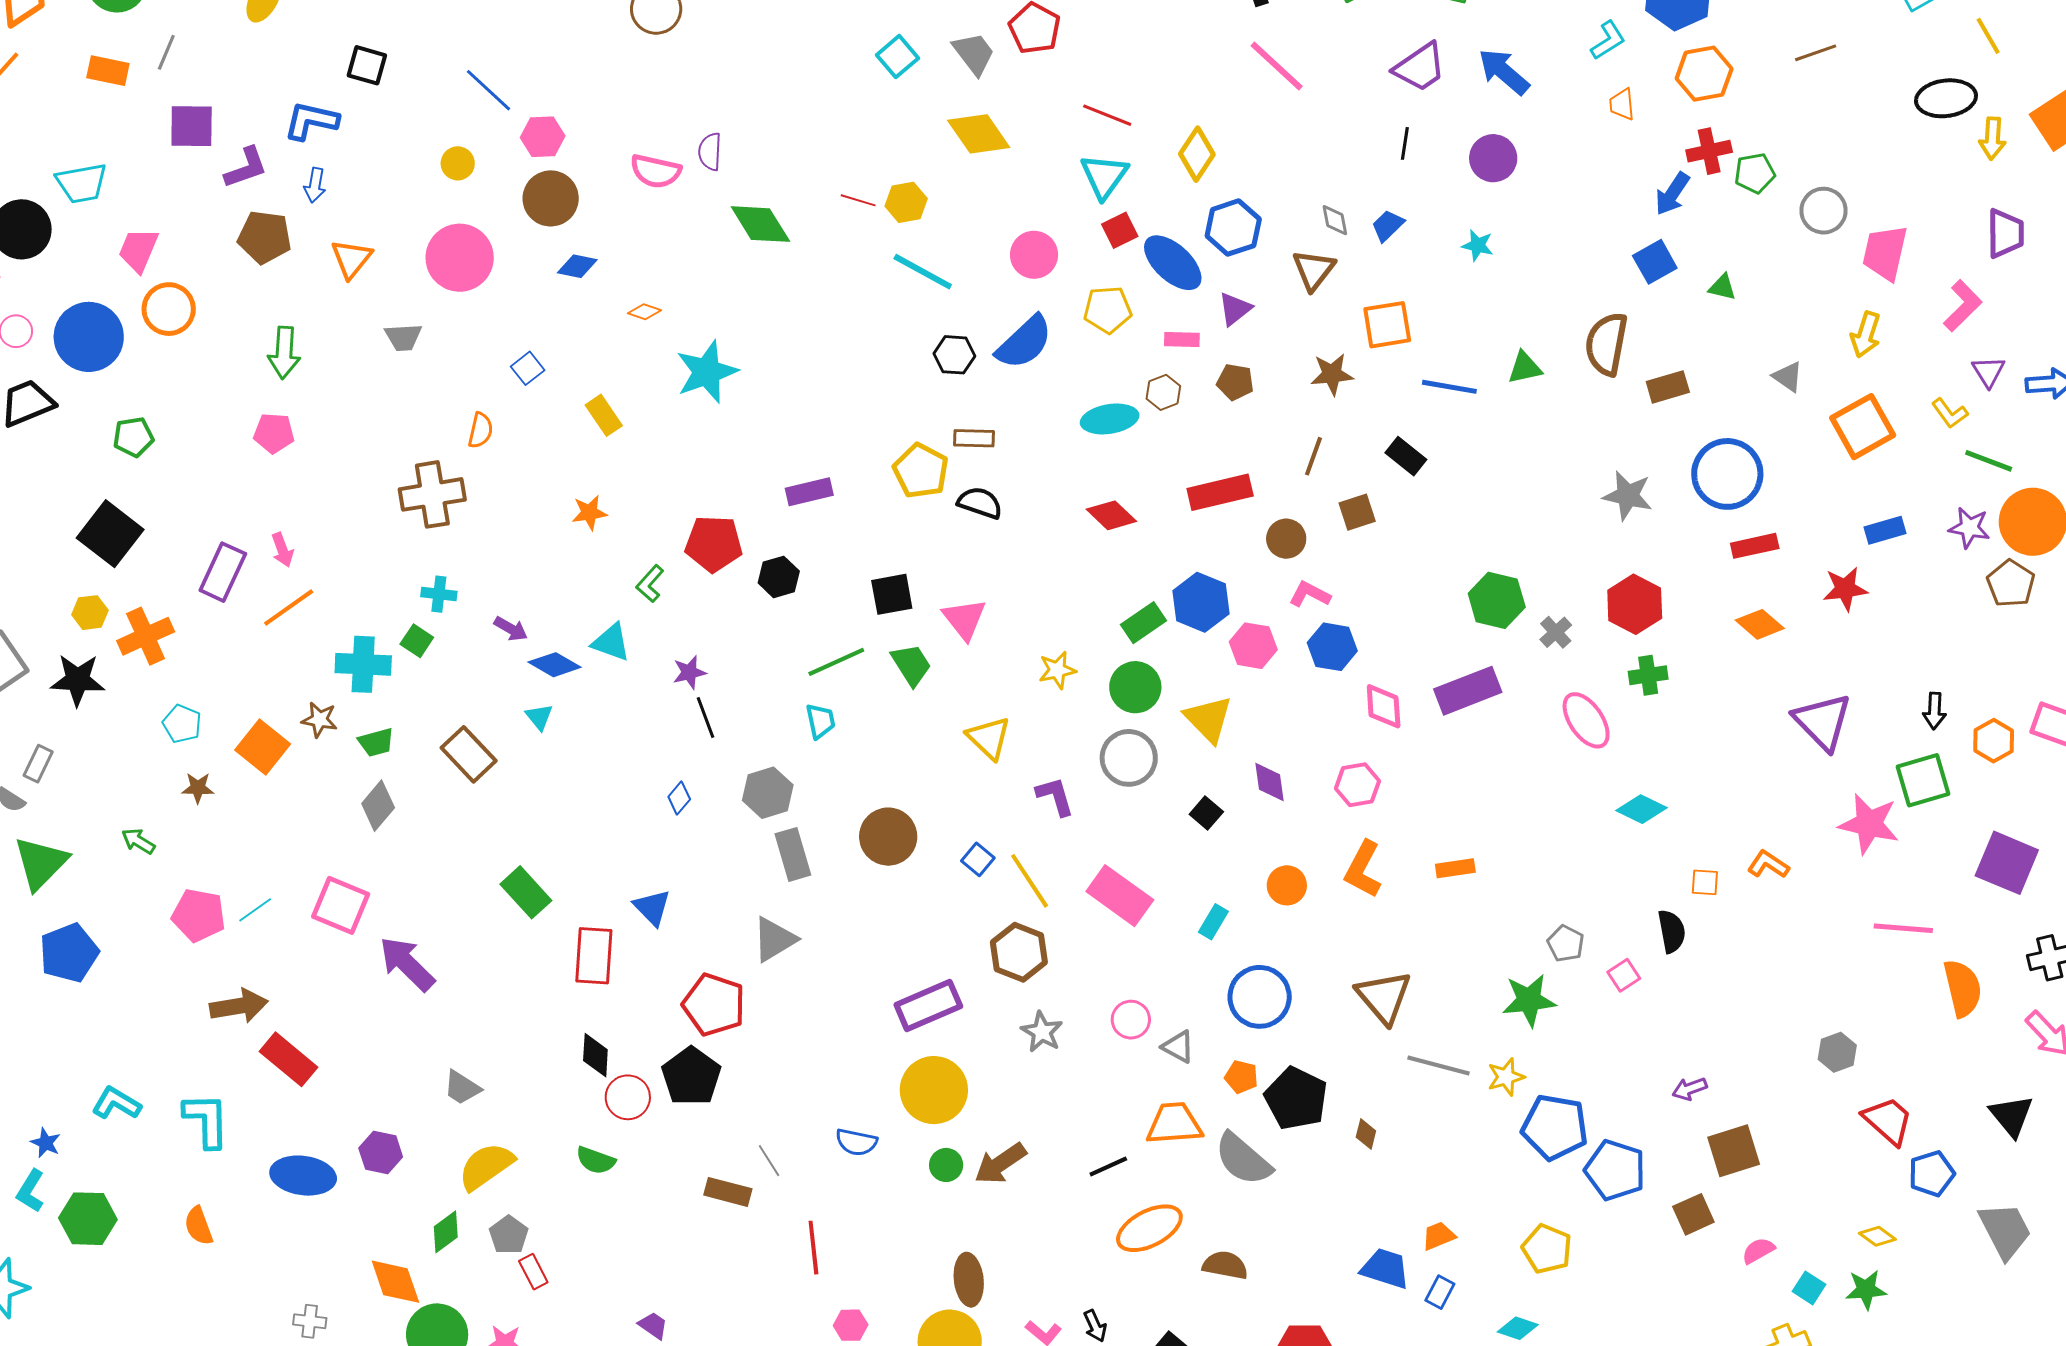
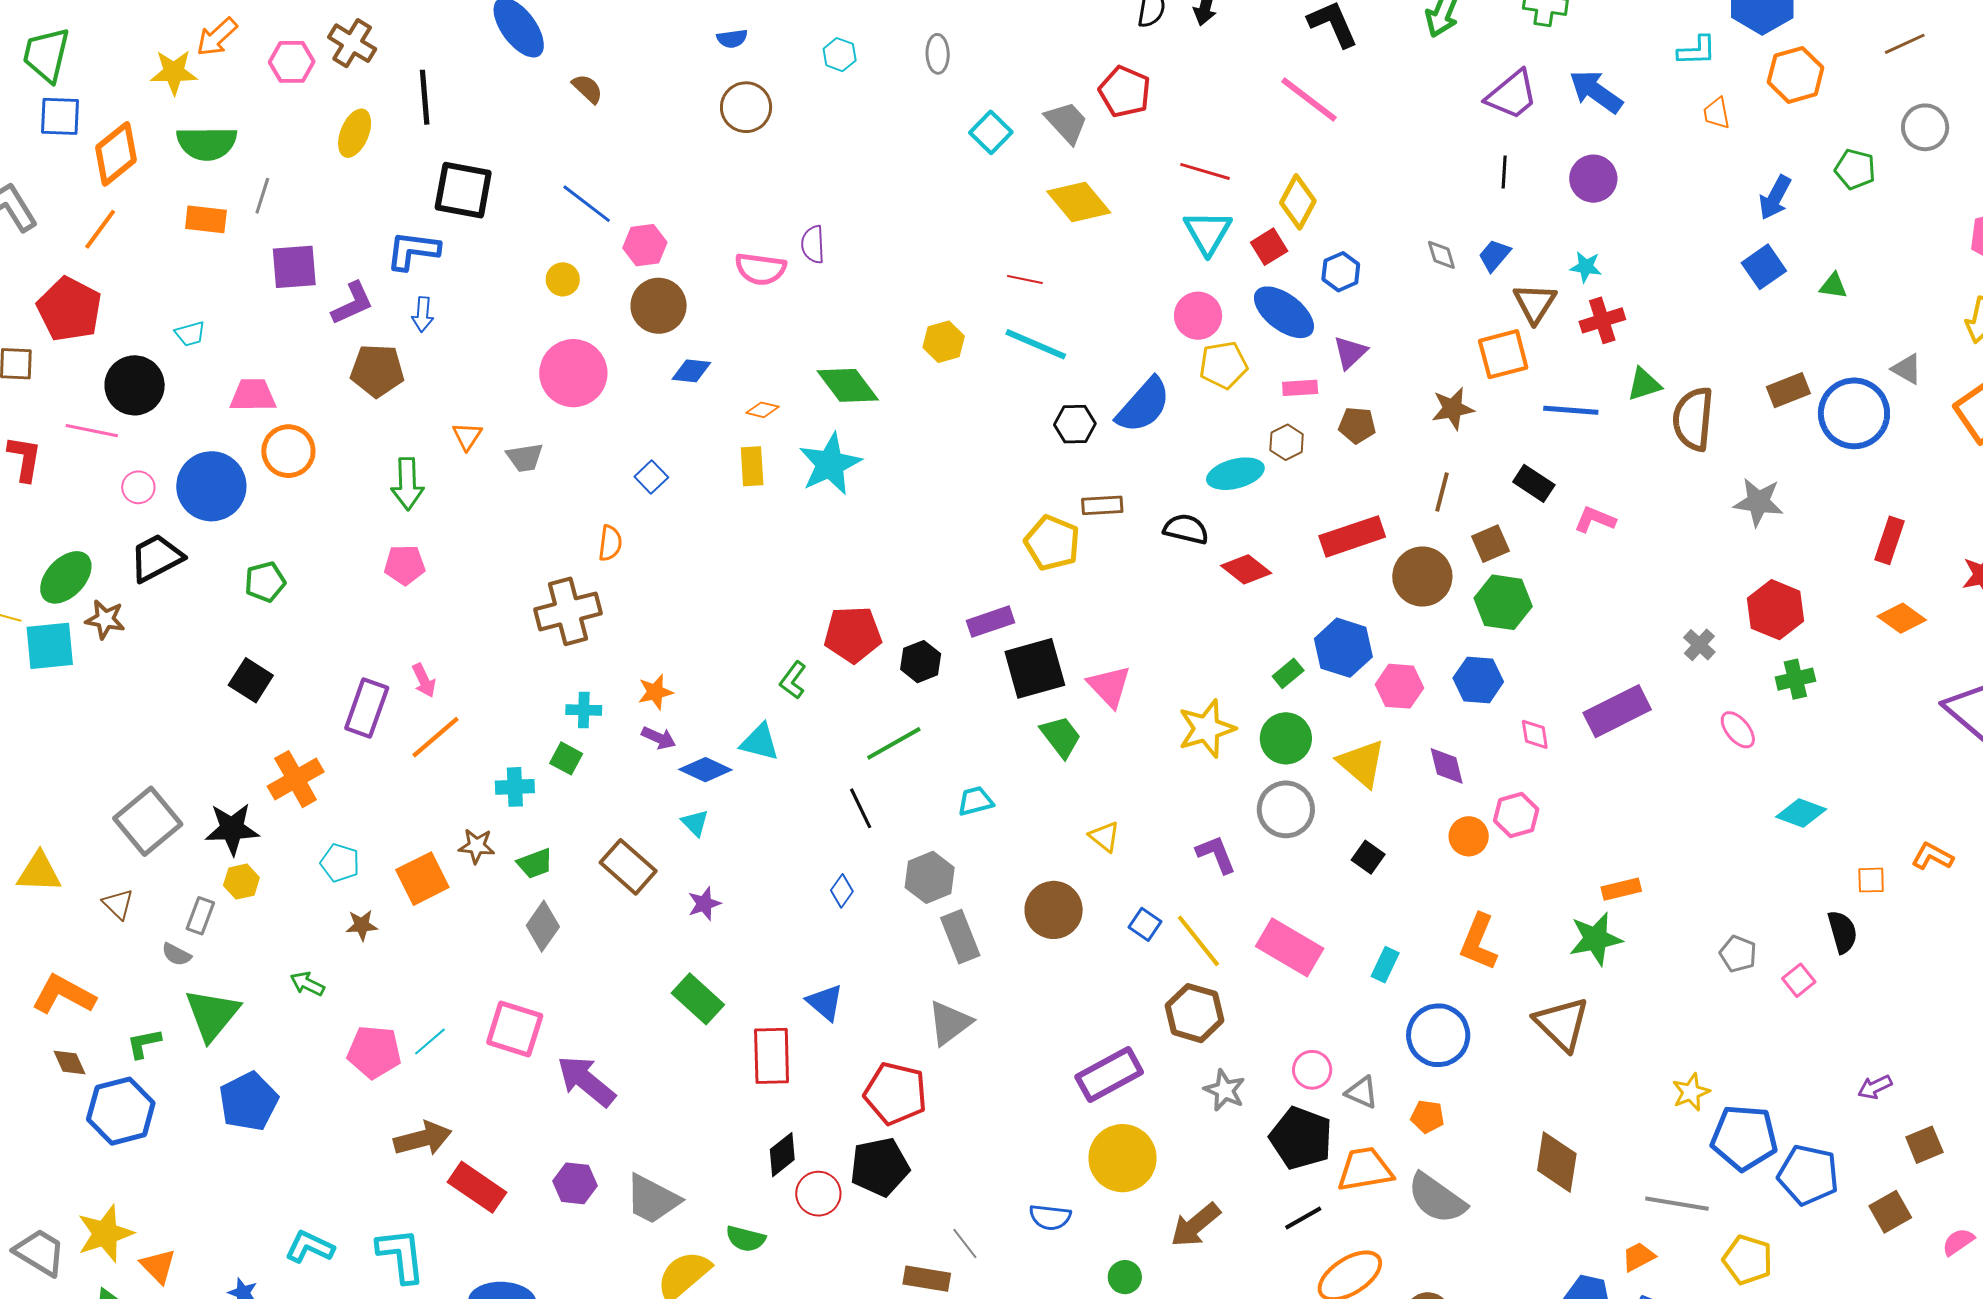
cyan L-shape: (1608, 40) -> (1697, 51), turned 36
black square: (367, 65) -> (463, 190), size x1.5
pink line: (1277, 66) -> (1309, 99), moved
red cross: (1709, 151) -> (1602, 320), moved
green pentagon: (1755, 173) -> (1855, 169), turned 30
cyan trapezoid: (82, 183) -> (190, 334), size x0.6
red line: (858, 200) -> (1025, 279), moved
yellow hexagon: (906, 202) -> (944, 342), moved
gray circle: (1823, 211) -> (1925, 127), moved
green diamond: (760, 224) -> (848, 385), moved
blue hexagon: (1233, 228) -> (1341, 272), size x0.7
red square: (1120, 230) -> (1269, 247), moved
pink trapezoid: (138, 250) -> (253, 395), turned 72
pink circle: (1034, 255) -> (1198, 316), moved
orange triangle: (351, 259) -> (467, 436), moved, size x0.7
brown triangle: (1314, 270) -> (1535, 303), moved
brown semicircle: (1606, 344) -> (1693, 419), moved
yellow rectangle: (604, 415) -> (752, 466), moved, turned 36
blue circle: (1727, 474) -> (1854, 413), moved
purple rectangle: (809, 492) -> (990, 622), moved
black semicircle: (980, 503) -> (1186, 529), moved
orange star: (589, 513) -> (655, 692), moved
black square: (110, 534) -> (251, 680), size x0.7
brown circle: (1286, 539) -> (1422, 577), size x1.5
red rectangle: (1755, 546) -> (1890, 540), turned -54
black square: (892, 594) -> (1035, 668), size x1.4
pink L-shape: (1310, 594) -> (1595, 520), moved
green hexagon: (1497, 600) -> (1503, 602), moved
yellow hexagon: (90, 613) -> (241, 882), moved
green rectangle: (1143, 623) -> (1288, 673), size x0.7
green line: (836, 662) -> (894, 743), moved
cyan cross: (363, 664) -> (515, 787), size x0.7
yellow star: (1057, 670) -> (1207, 729), size x1.5
purple star: (689, 672) -> (704, 904), moved
pink diamond: (1384, 706) -> (1535, 734), size x0.7
pink ellipse: (1586, 720) -> (1738, 730), size x0.7
cyan trapezoid: (820, 721) -> (975, 801), turned -87
yellow triangle: (989, 738) -> (1105, 836), moved, size x0.7
orange square: (263, 747) -> (422, 879), turned 30
purple diamond: (1269, 782) -> (1447, 766), moved
orange L-shape: (1363, 869) -> (1479, 942), moved
orange circle: (1287, 885) -> (1469, 836), moved
green star: (1529, 1000) -> (1596, 939), moved
black diamond: (595, 1055) -> (782, 1155), turned 54
gray line: (1439, 1066) -> (1677, 1204), moved
black pentagon: (691, 1076) -> (880, 1167), turned 30
gray trapezoid: (462, 1088) -> (652, 1199), size x1.5
black pentagon: (1296, 1098) -> (1301, 1138), moved
brown diamond: (1366, 1134) -> (1557, 1162), size x2.0
brown square: (1734, 1151) -> (1924, 1145), size x0.7
purple hexagon: (381, 1152) -> (575, 1183), moved
green semicircle: (596, 1160) -> (746, 1239), moved
green circle: (946, 1165) -> (1125, 1277), moved

